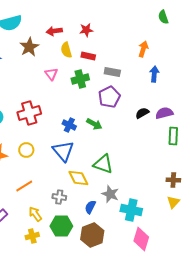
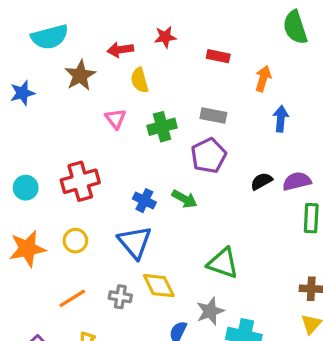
green semicircle: (163, 17) -> (295, 27), size x1.5
red star: (86, 30) -> (165, 37), moved
red rectangle: (88, 56) -> (218, 56), moved
green triangle: (103, 164) -> (223, 263), moved
gray star: (110, 194) -> (210, 311), turned 30
gray cross: (59, 197) -> (120, 297), moved

